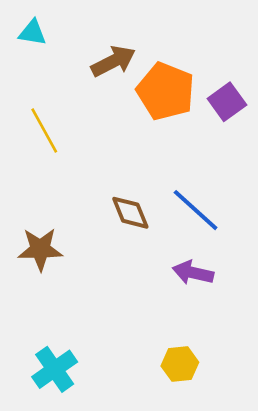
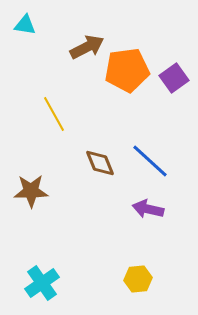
orange pentagon: (166, 91) -> (127, 70), turned -30
yellow line: (44, 130) -> (54, 114), moved

